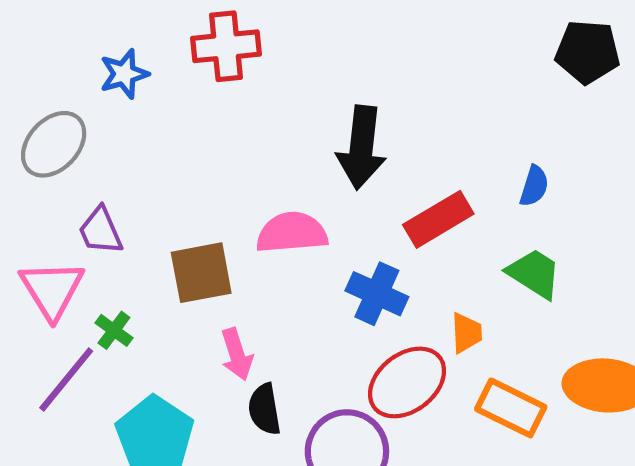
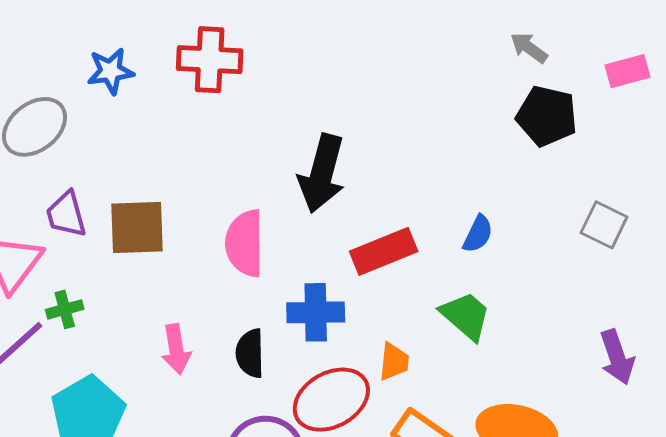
pink semicircle: (292, 233) -> (245, 243), turned -94
brown square: (201, 273) -> (137, 228), moved
blue cross: (377, 294) -> (316, 312), turned -34
green cross: (114, 330) -> (65, 309), turned 30
black semicircle: (264, 409) -> (250, 353), moved

